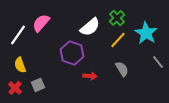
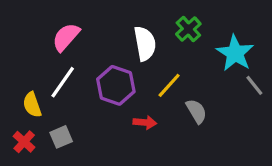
white semicircle: (90, 27) -> (145, 44), turned -60
white line: (18, 35) -> (63, 82), moved
yellow line: (118, 40) -> (169, 85), moved
gray line: (158, 62) -> (254, 85), moved

